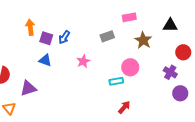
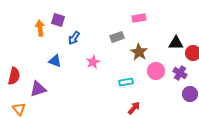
black triangle: (170, 25) -> (176, 43), moved
purple square: (46, 38) -> (58, 20), moved
brown star: (143, 40) -> (139, 52), moved
pink circle: (130, 67) -> (156, 71), moved

